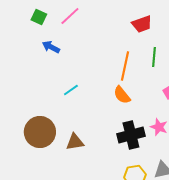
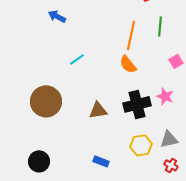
brown triangle: (75, 142) -> (98, 110), moved

